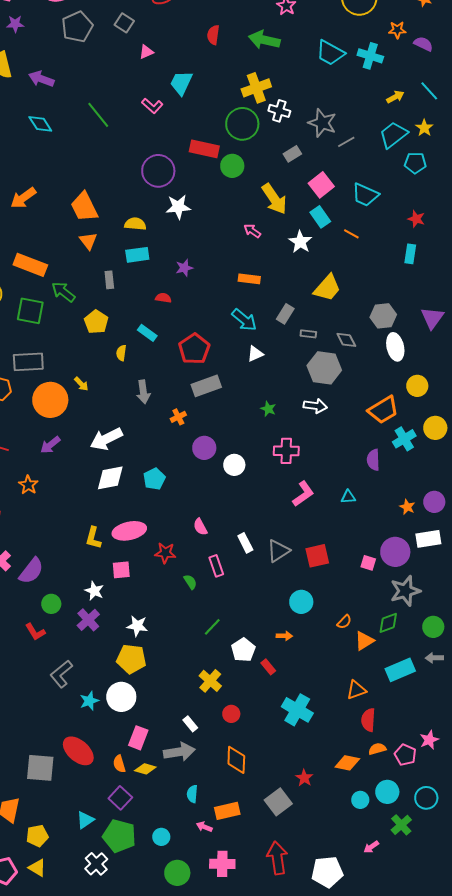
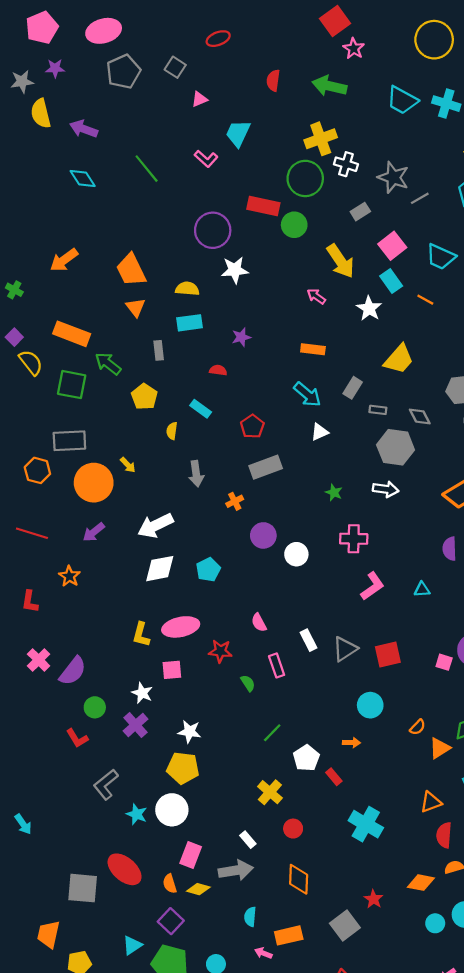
red pentagon: (194, 349) -> (252, 426), size x0.7
cyan star: (89, 701) -> (137, 814), turned -30

